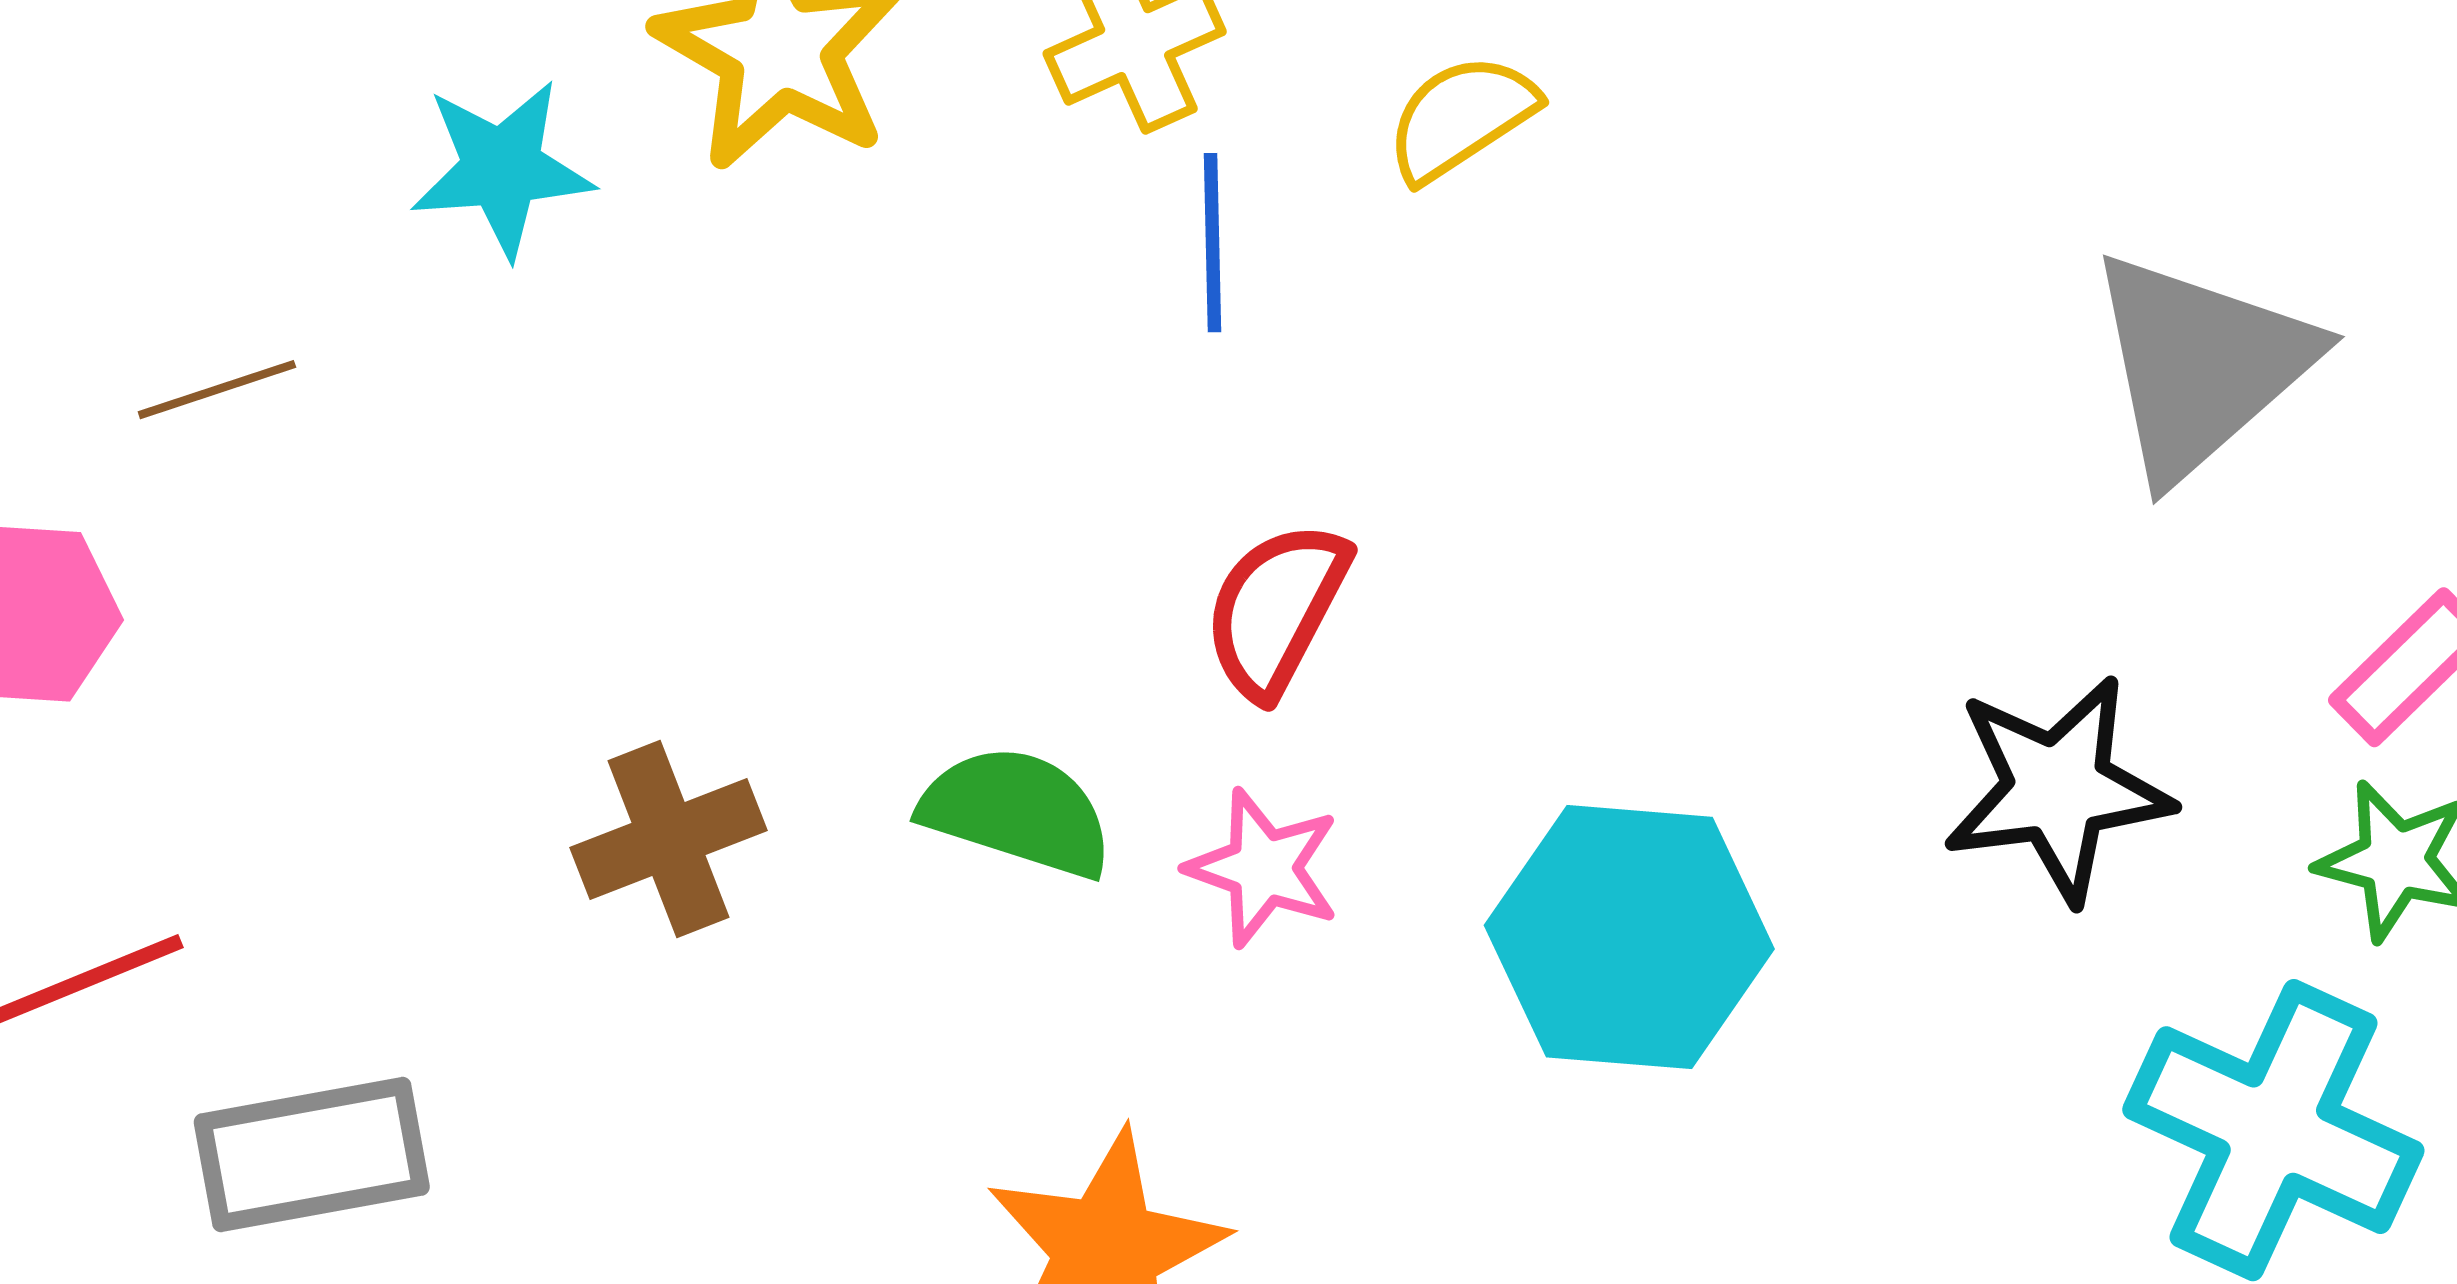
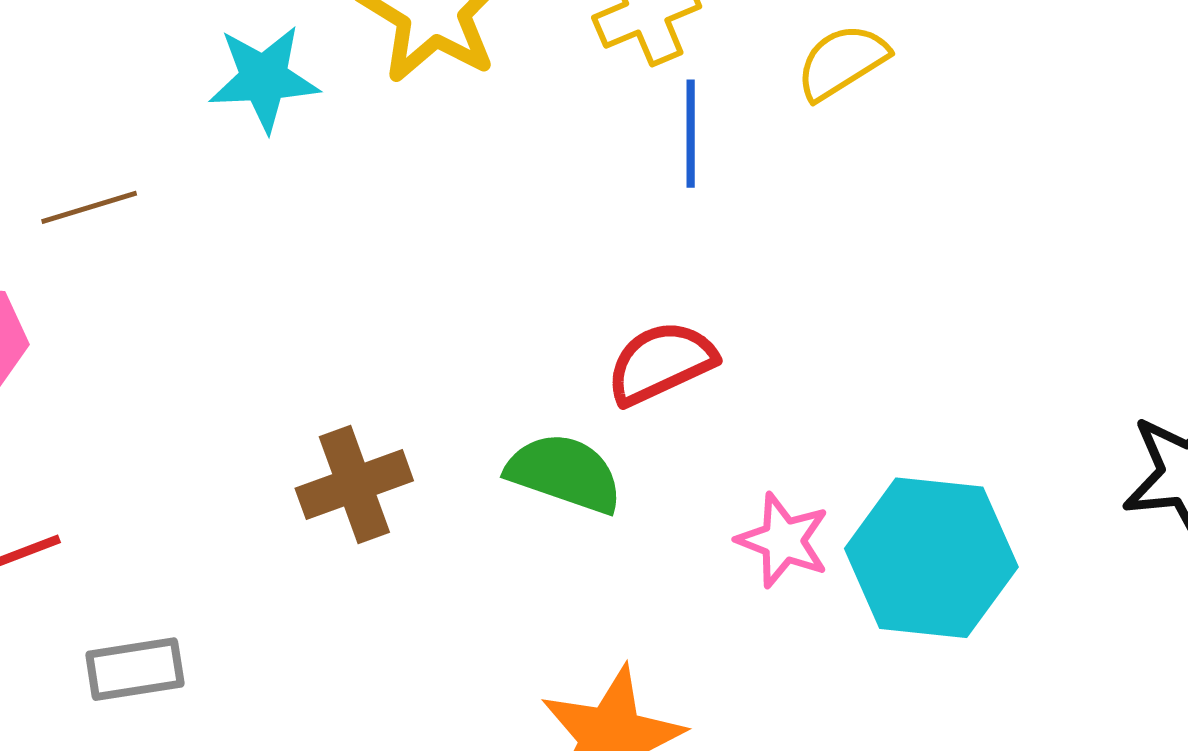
red semicircle: (1276, 609) -> (661, 363), moved, turned 36
pink star: (1263, 868) -> (783, 540), moved
gray rectangle: (312, 1154) -> (135, 669), size x0.7

